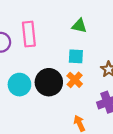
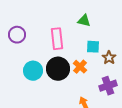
pink rectangle: (29, 34) -> (57, 39), moved
cyan square: (76, 56) -> (93, 47), moved

